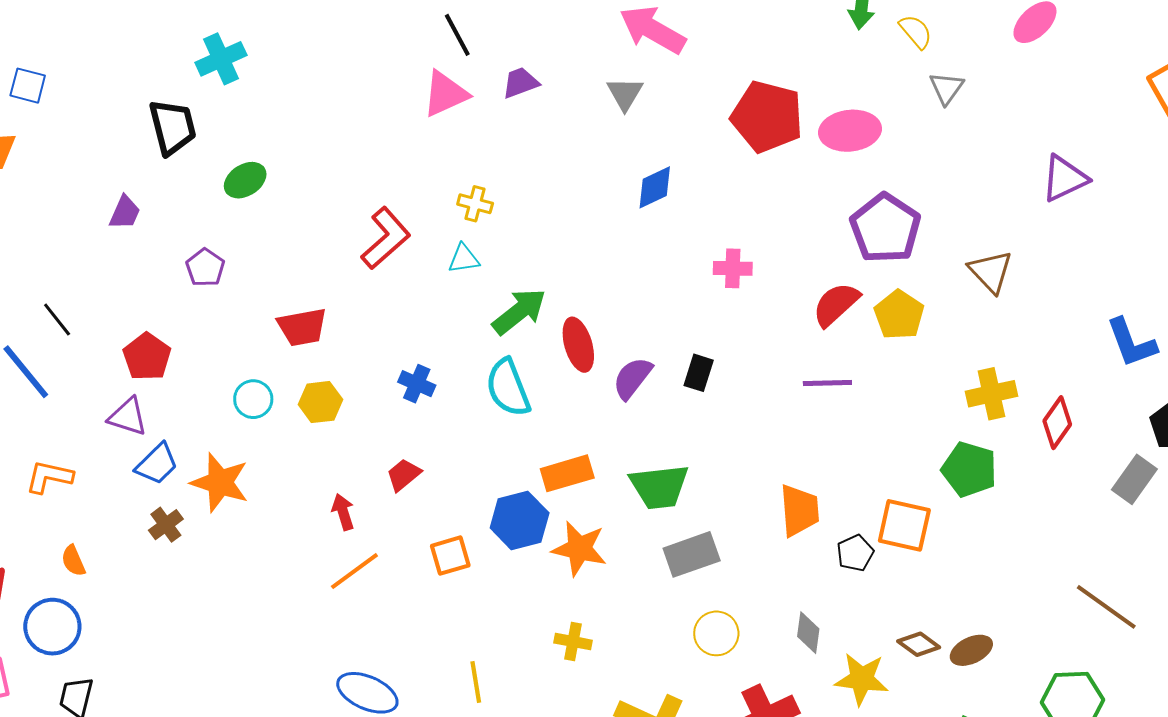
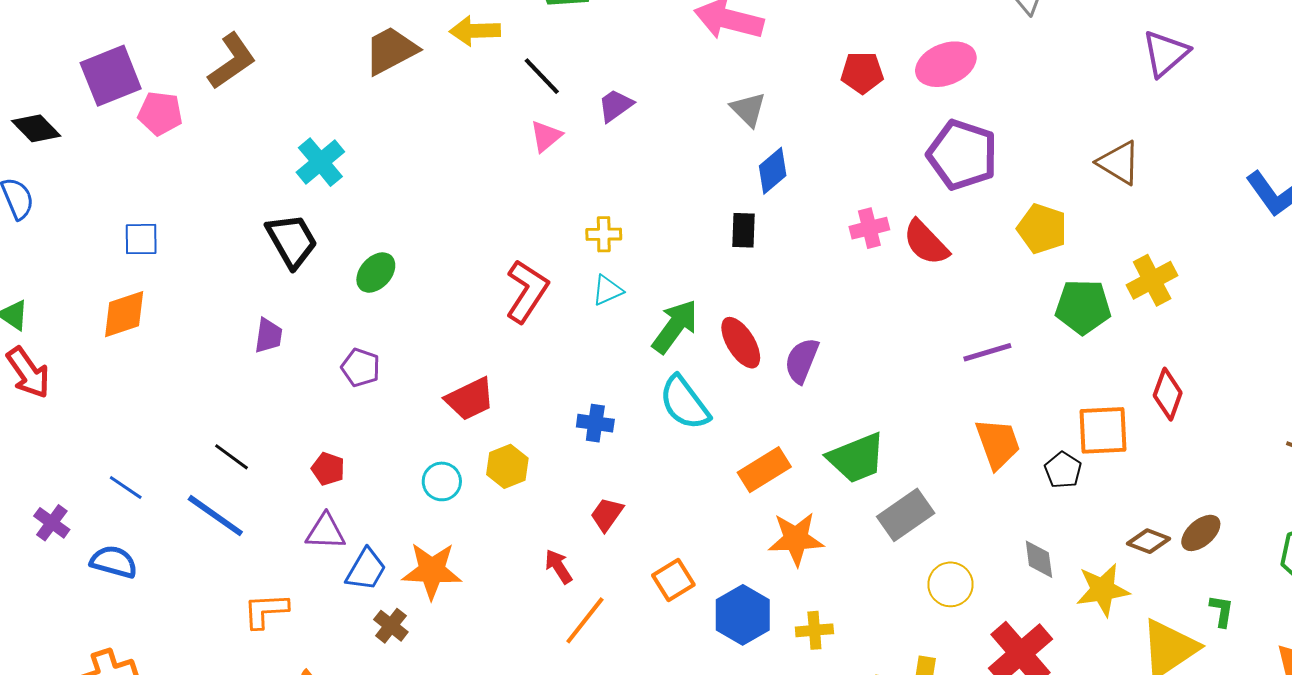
pink triangle: (445, 94) -> (546, 136), size x0.7
gray triangle: (625, 94) -> (748, 109), moved
red pentagon: (767, 117) -> (862, 73), size x0.6
purple pentagon: (885, 228) -> (962, 155), moved
red semicircle: (836, 304) -> (926, 243), moved, turned -76
red pentagon: (147, 357) -> (328, 469), size x0.7
black rectangle: (699, 373) -> (744, 230), moved
purple line: (827, 383) -> (987, 352), moved
red diamond: (1057, 423) -> (1168, 394), moved
green pentagon: (969, 469) -> (1083, 307), moved
blue hexagon: (520, 520) -> (743, 615), moved

